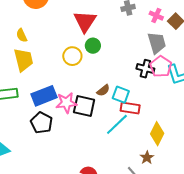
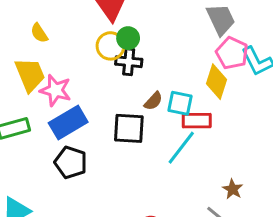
yellow semicircle: (22, 35) -> (39, 33), moved
yellow circle: (72, 56) -> (111, 46), moved
black cross: (145, 69) -> (129, 62), moved
pink star: (66, 103) -> (55, 90), moved, turned 30
yellow diamond: (157, 134) -> (216, 82), moved

